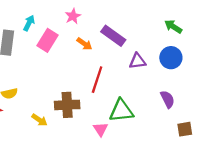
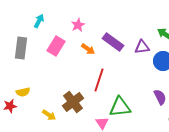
cyan arrow: (29, 23) -> (39, 21), moved
purple triangle: (137, 61) -> (142, 47), moved
brown cross: (67, 105) -> (73, 102), turned -35

